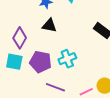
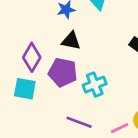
purple pentagon: (40, 62) -> (63, 72), moved

